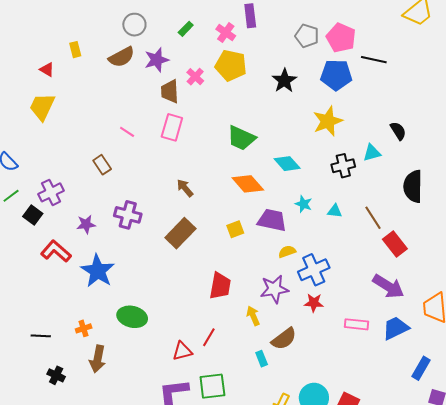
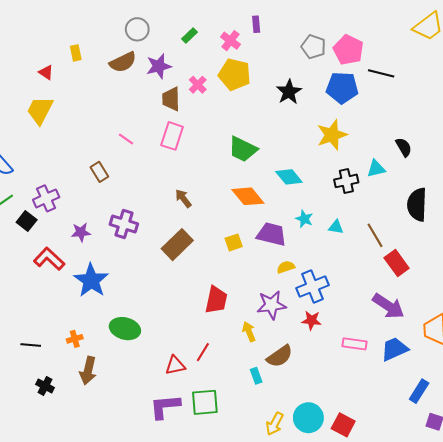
purple rectangle: (250, 16) -> (256, 24), size x0.7

